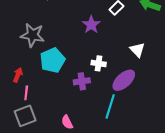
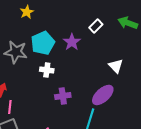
cyan pentagon: (52, 60) -> (43, 43), moved
white cross: (99, 63) -> (47, 70), moved

